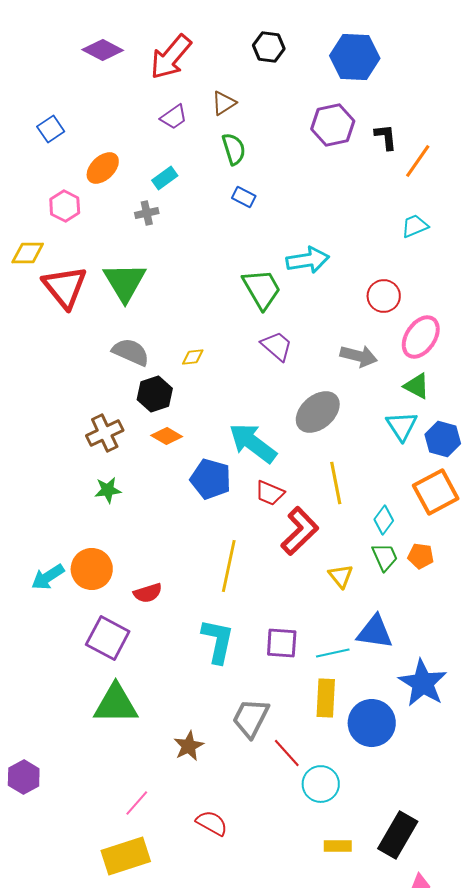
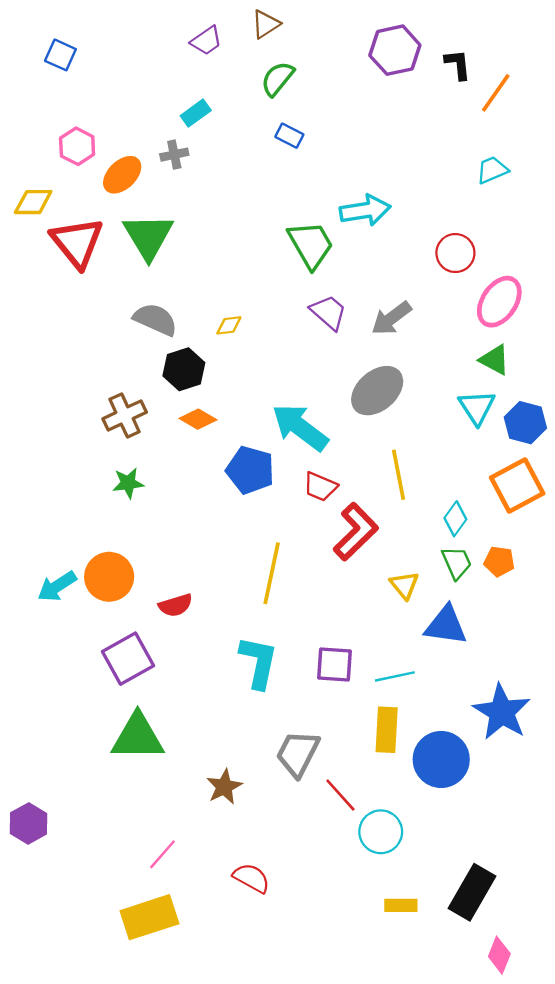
blue square: (51, 129) -> (60, 55), turned -32
green semicircle: (234, 149) -> (278, 79), turned -124
orange ellipse: (103, 168) -> (122, 175), moved
gray arrow: (359, 356) -> (391, 318), moved, turned 129
blue triangle: (375, 632) -> (446, 625), moved
purple square: (108, 638) -> (128, 659), turned 33

